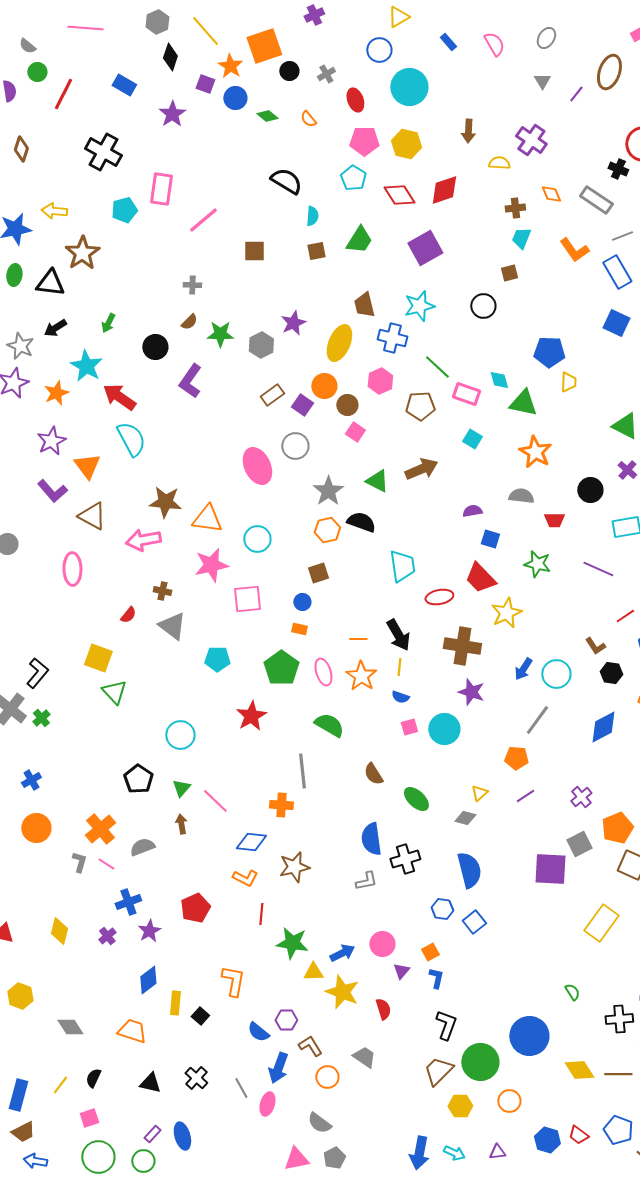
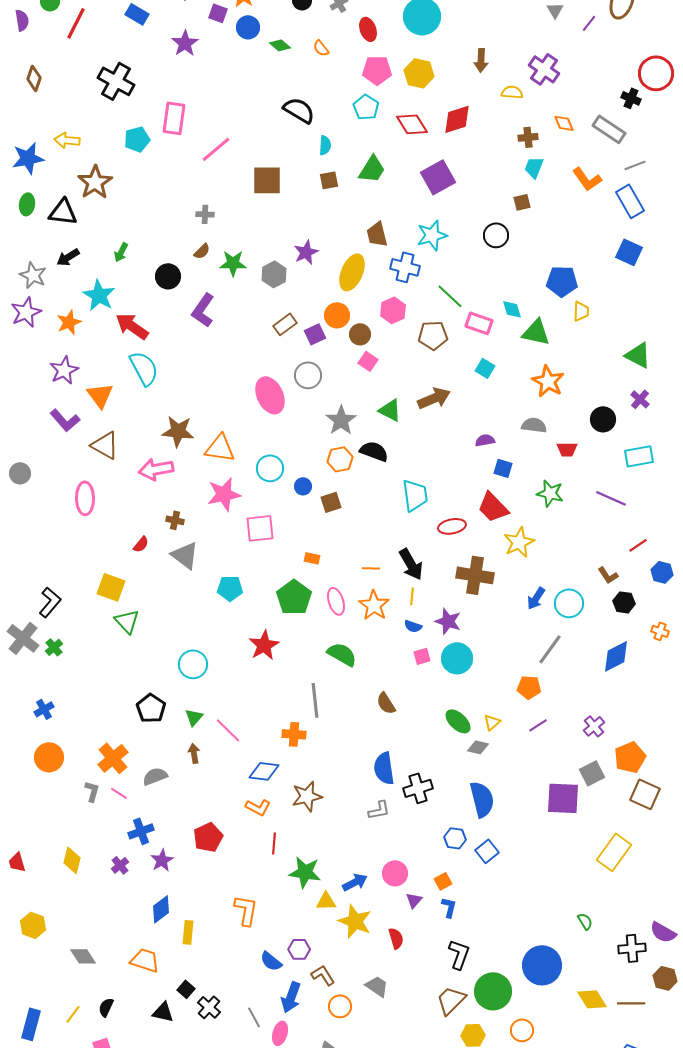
brown square: (254, 251) -> (267, 180), size x1.4
purple square: (302, 405) -> (315, 334), turned 30
blue circle: (302, 602) -> (303, 486), moved
purple star: (471, 692) -> (448, 621), moved
green ellipse: (416, 799) -> (458, 721), moved
black square: (200, 1016) -> (186, 989), moved

